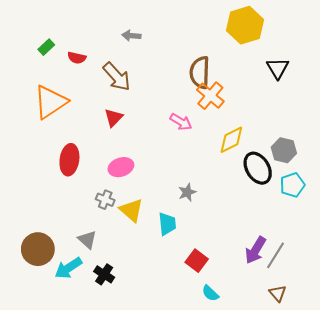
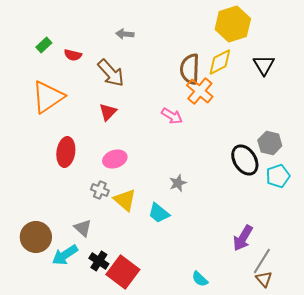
yellow diamond: (231, 140) -> (220, 62), moved
cyan trapezoid: (167, 224) -> (159, 213), turned 135
gray line: (276, 255) -> (262, 261), moved
red square: (197, 261) -> (123, 272), moved, size x1.5

